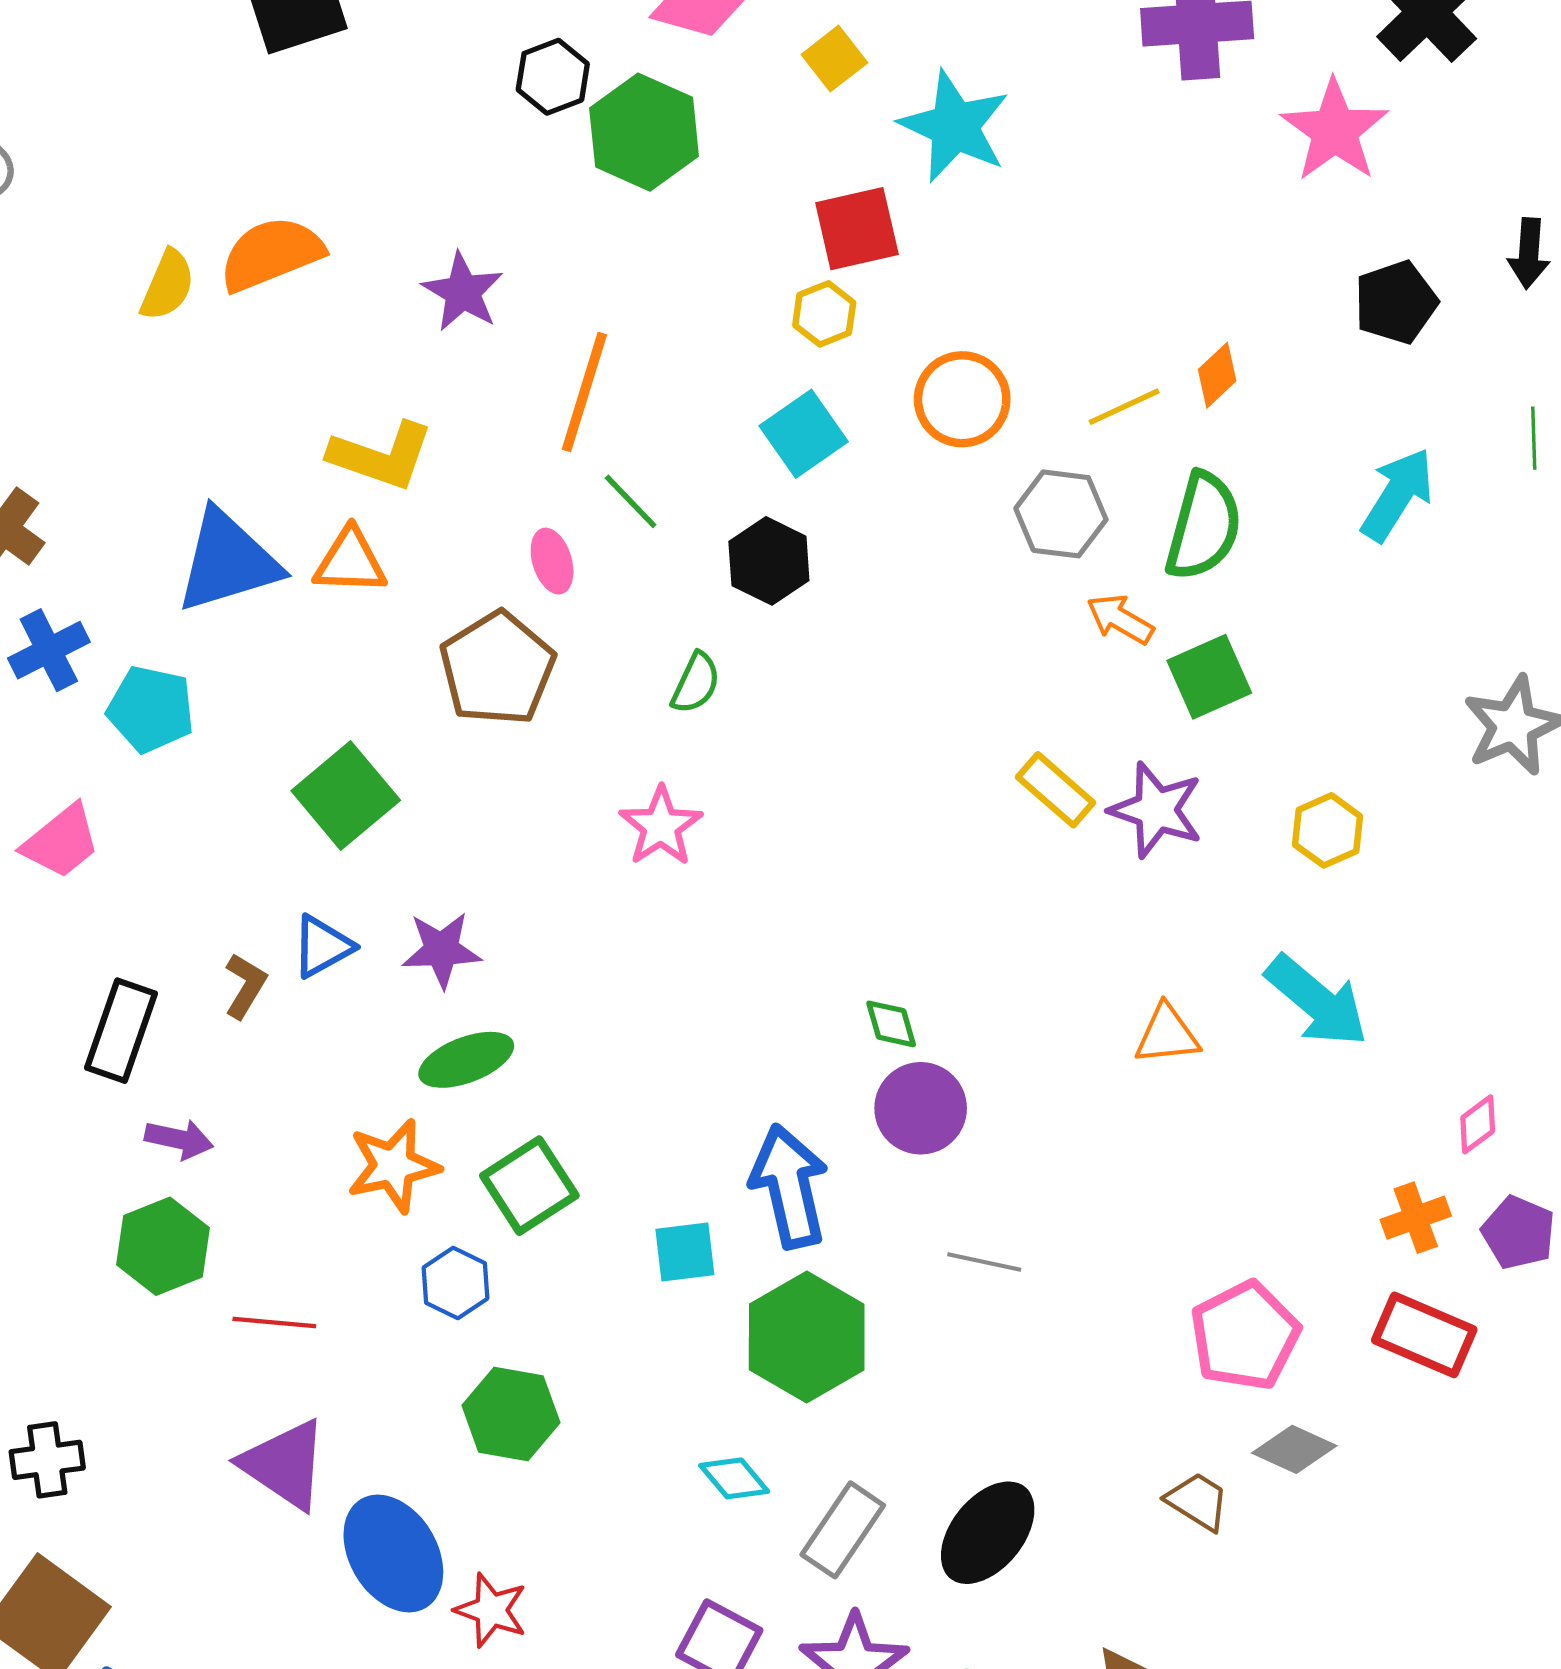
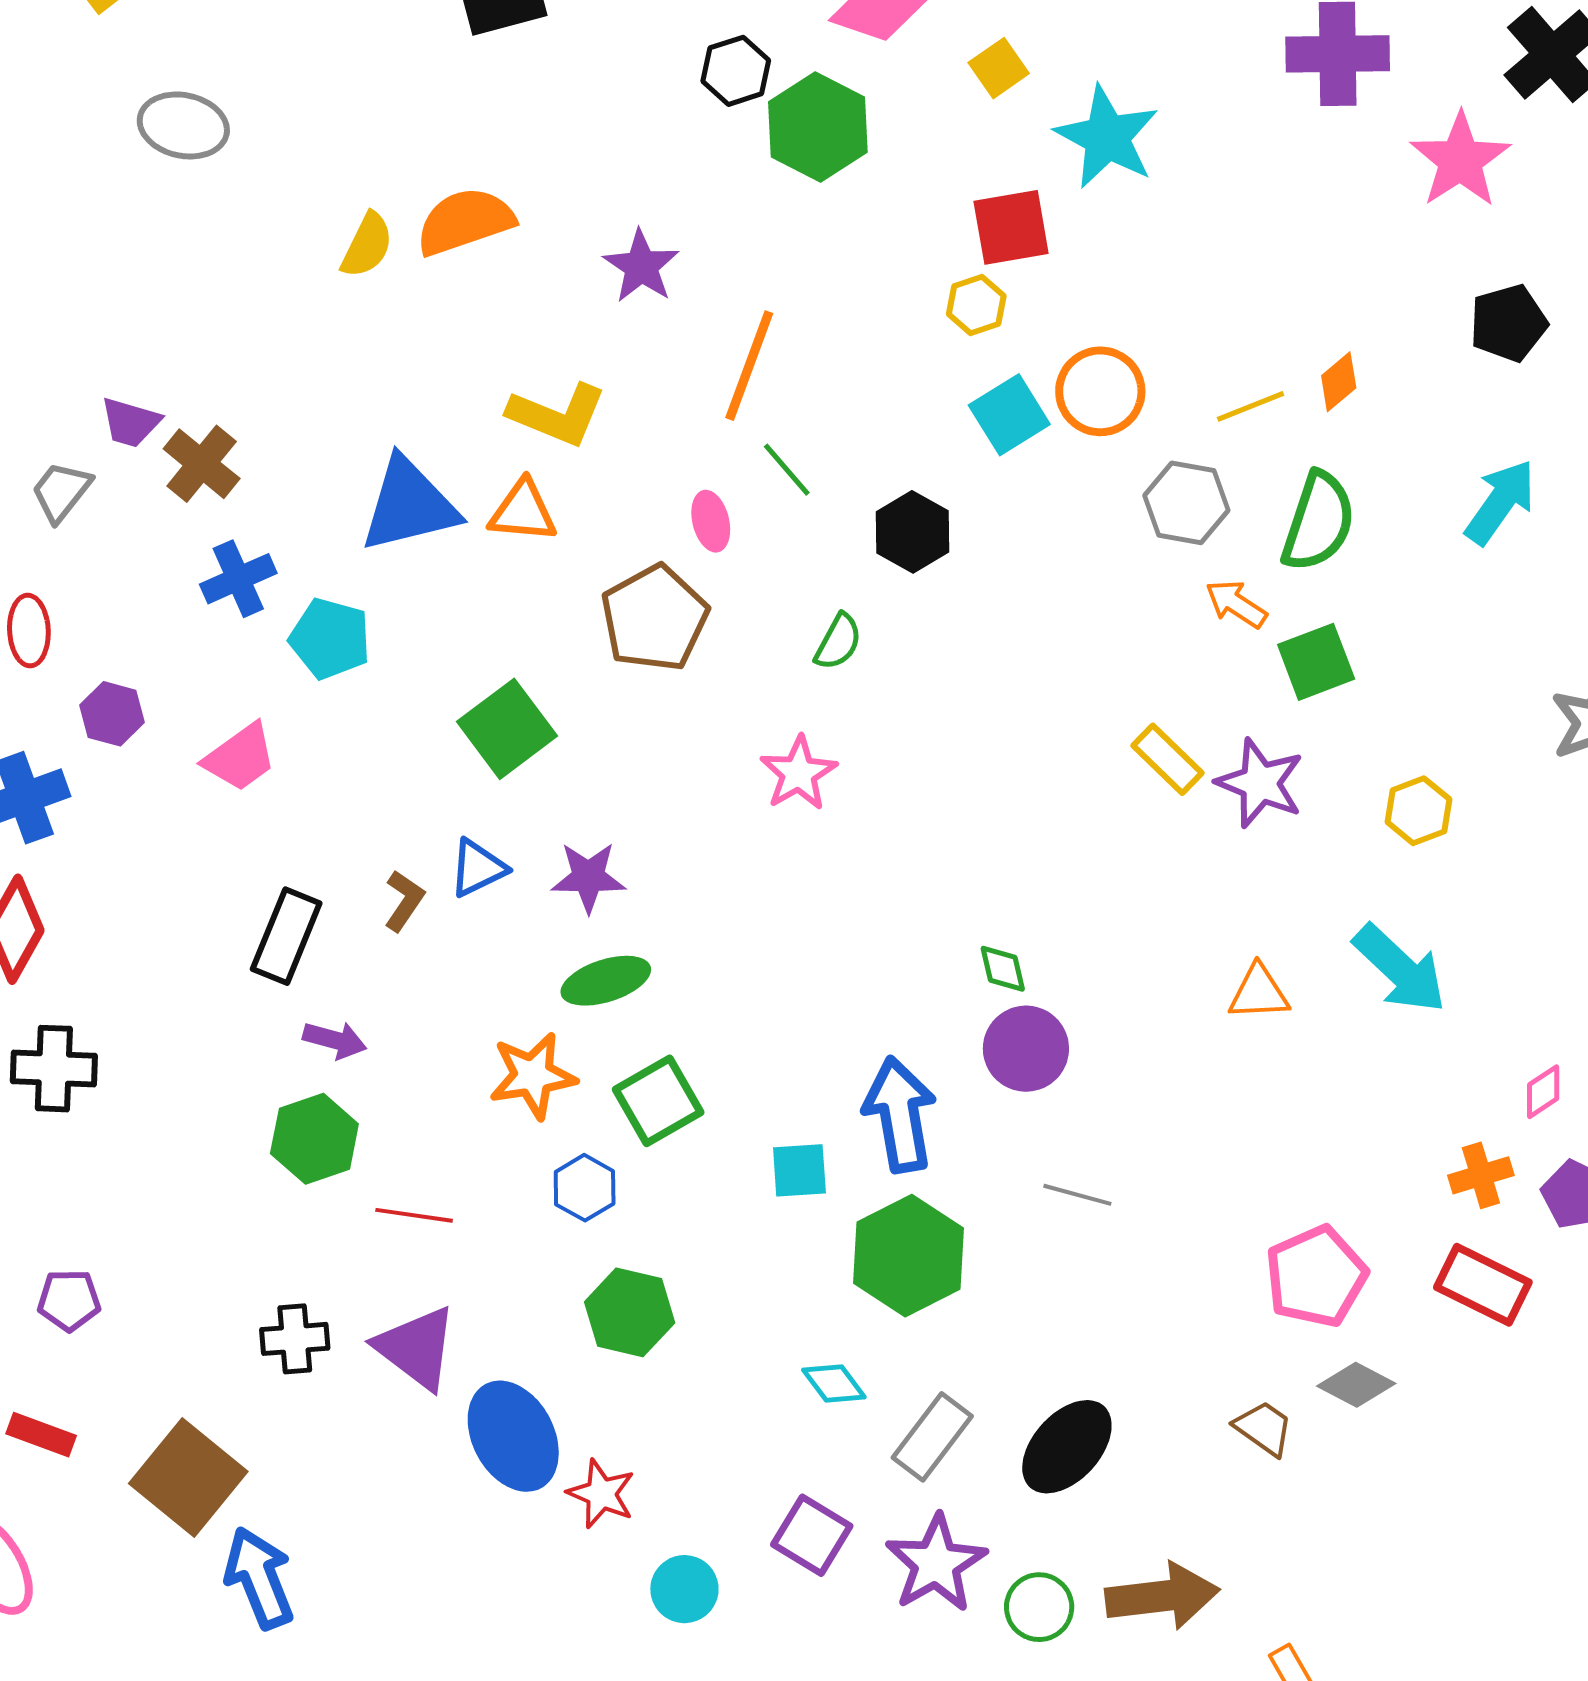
cyan square: (804, 434) -> (1009, 415), moved
black cross: (47, 1460) -> (295, 1339), moved

